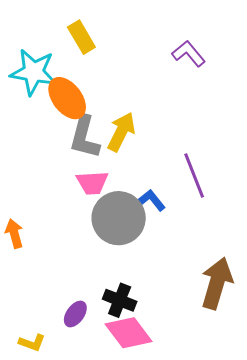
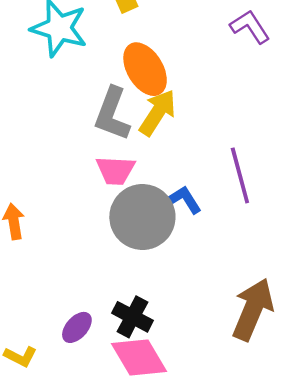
orange ellipse: (67, 98) -> (145, 69), moved

